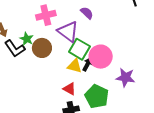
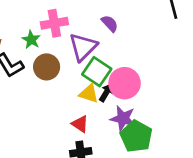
purple triangle: (68, 31) -> (83, 47), turned 35
green star: (27, 39) -> (31, 40), moved
purple star: (125, 77) -> (123, 118), moved
green pentagon: (97, 96) -> (136, 136), moved

